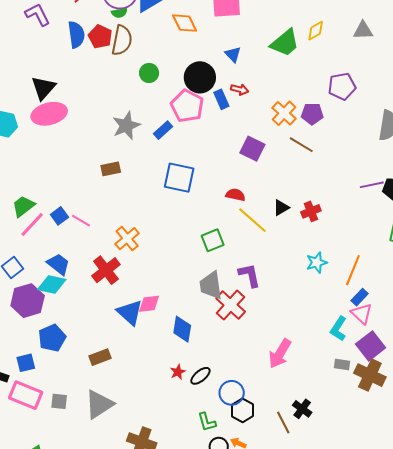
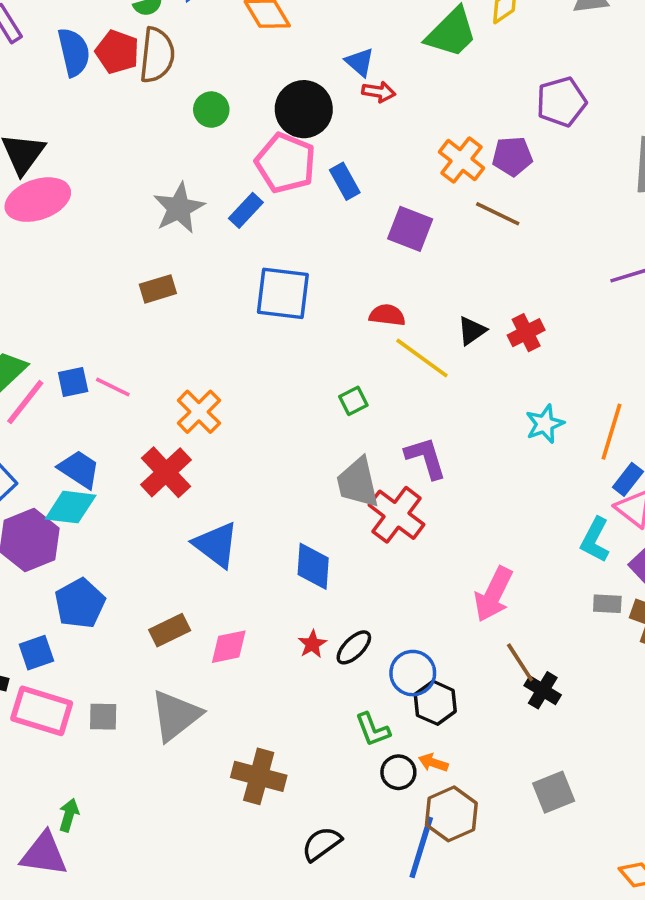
red arrow: (240, 89) -> (379, 92), moved
blue rectangle: (221, 99) -> (345, 181), moved
blue square: (59, 216) -> (73, 382), turned 30
green square: (213, 240) -> (353, 401), size x0.7
pink diamond: (149, 304) -> (229, 647), moved
brown line: (283, 423) -> (520, 662), moved

